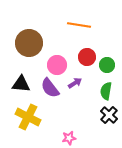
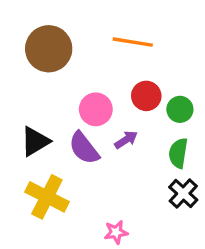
brown circle: (29, 43) -> (49, 49), moved
black triangle: (21, 84) -> (35, 141), turned -36

